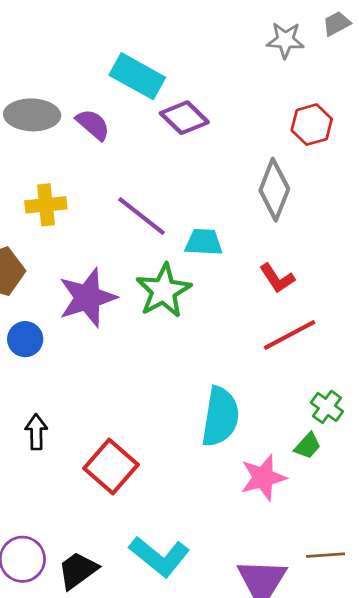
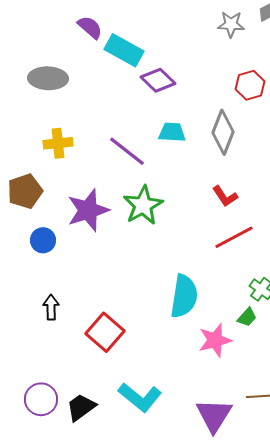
purple semicircle: (93, 125) -> (90, 27), moved
cyan trapezoid: (204, 242) -> (172, 132), moved

